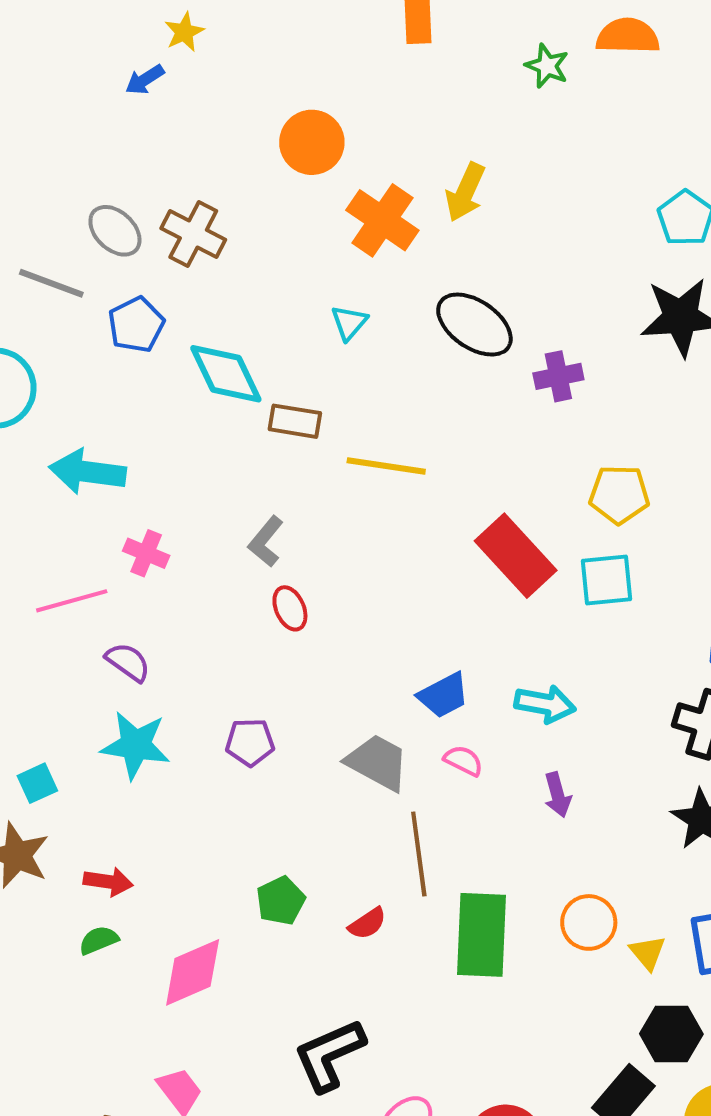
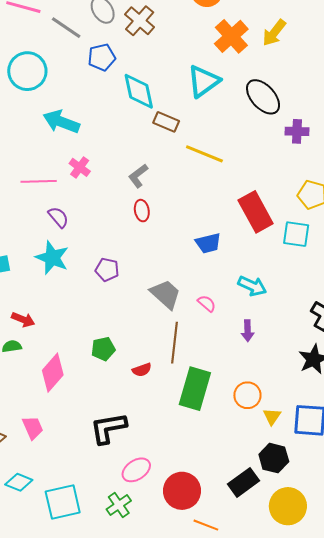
cyan triangle: (349, 323) -> (203, 81), size x1.8
blue trapezoid: (444, 695) -> (208, 243), moved
pink diamond: (193, 972) -> (53, 373), turned -39

